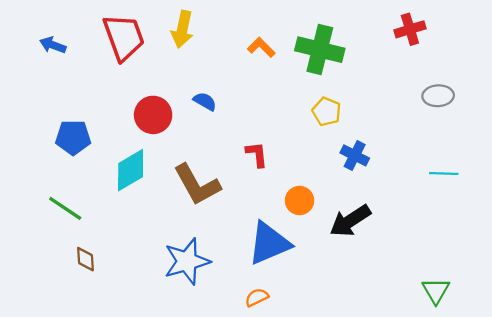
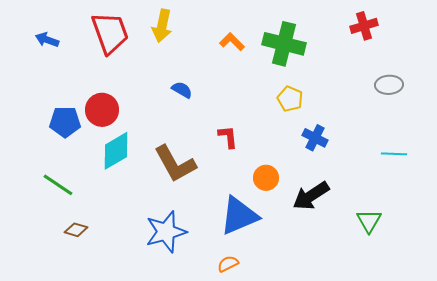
red circle: (153, 115) -> (102, 110), moved
brown diamond: (85, 259) -> (76, 230), turned -70
green triangle: (436, 291) -> (369, 221), moved

